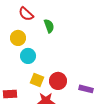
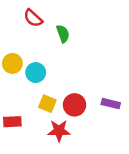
yellow circle: (18, 38) -> (12, 63), moved
purple rectangle: (86, 89) -> (111, 104), moved

